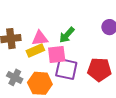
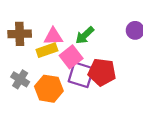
pink square: (57, 54) -> (71, 57), turned -36
red pentagon: (99, 70) -> (102, 72), moved

